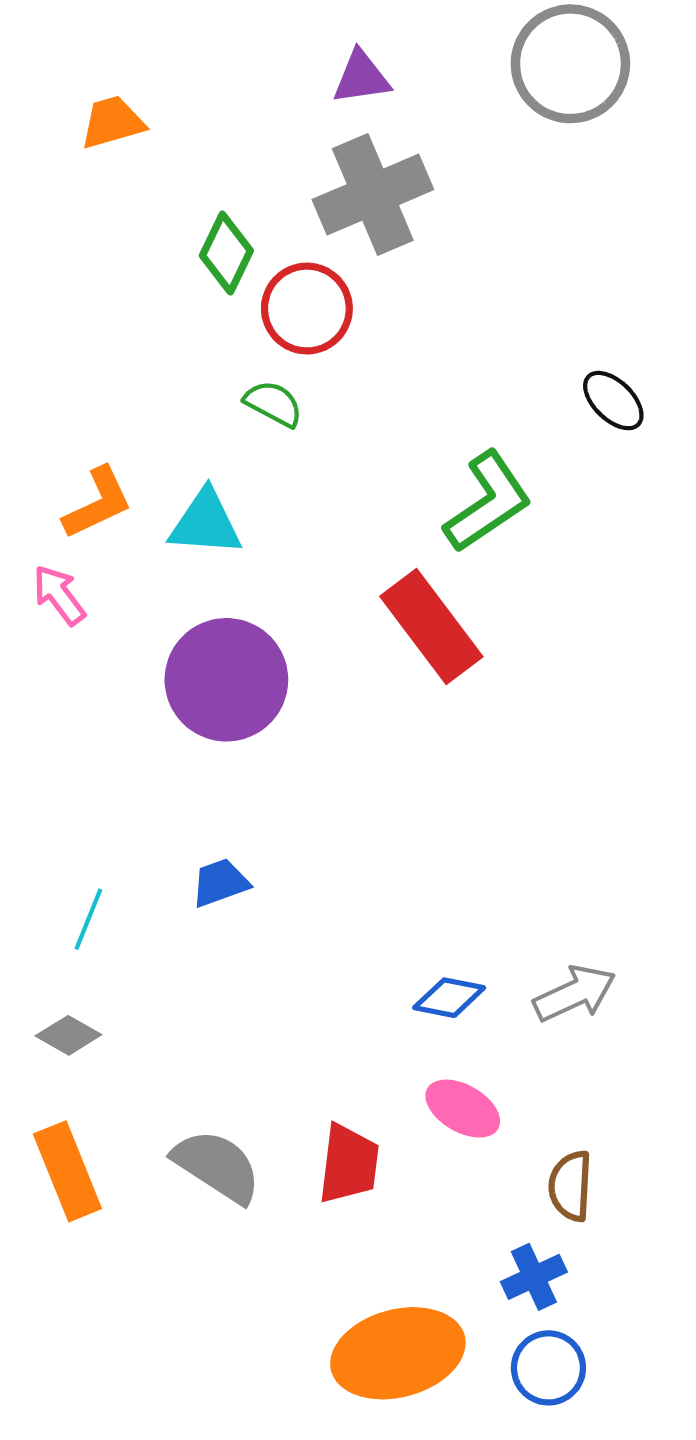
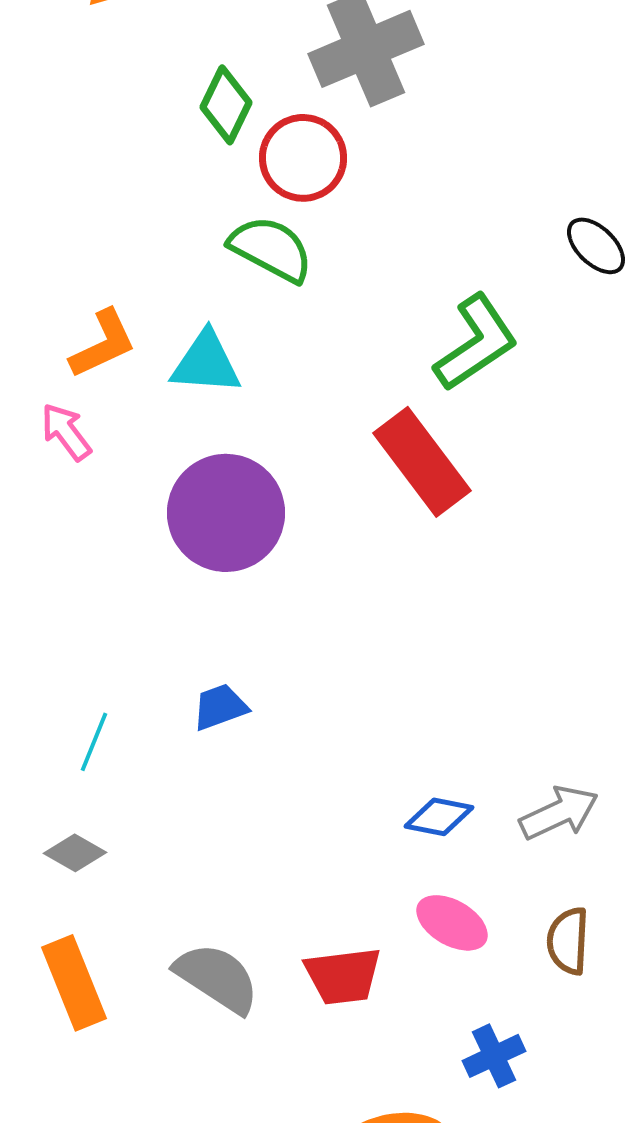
green semicircle: (273, 404) -> (271, 249), size x1.5
red trapezoid: (349, 1164) -> (343, 976), turned 76
brown semicircle: (570, 1186) -> (568, 941), moved
blue cross: (534, 1277) -> (494, 1056), moved

